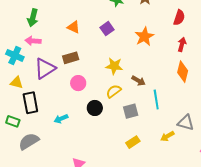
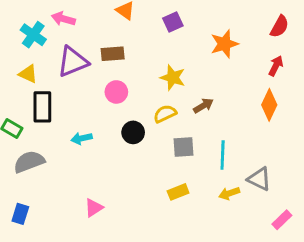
brown arrow: (138, 81) -> (203, 106), turned -72
cyan line: (156, 99) -> (223, 155), moved

